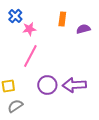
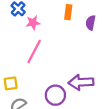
purple semicircle: (83, 29) -> (91, 23), turned -64
purple circle: (47, 85) -> (55, 95), moved

